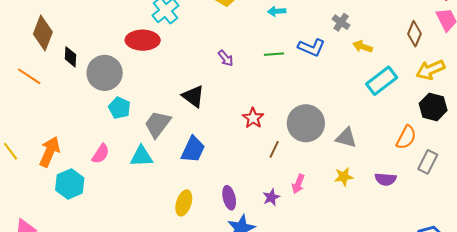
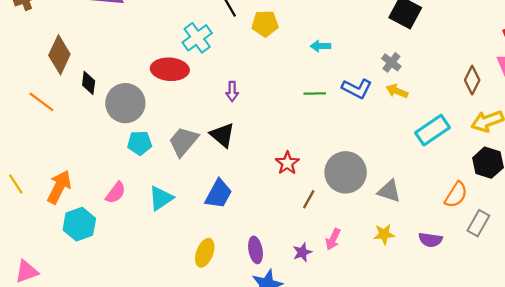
yellow arrow: (363, 47) -> (397, 91), moved
purple arrow: (226, 58) -> (232, 91), moved, turned 36
cyan pentagon: (119, 108) -> (140, 143), turned -30
gray trapezoid: (158, 124) -> (183, 142), moved
cyan triangle: (142, 156) -> (161, 198), turned -35

